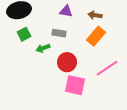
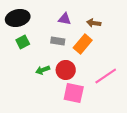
orange rectangle: (96, 36) -> (83, 44), moved
green arrow: (43, 48) -> (43, 70), moved

